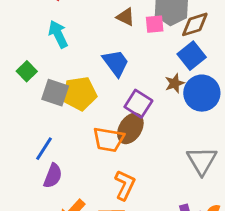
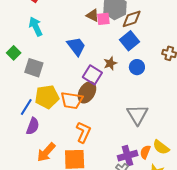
brown triangle: (125, 17) -> (93, 15), moved
brown star: (175, 83) -> (110, 63), moved
yellow pentagon: (80, 93) -> (47, 97), moved
blue circle: (202, 93) -> (137, 67), size x0.6

